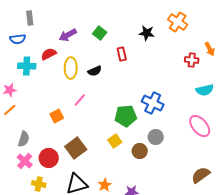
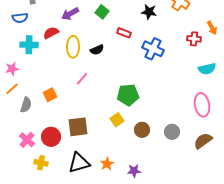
red rectangle: (122, 54) -> (124, 33), turned -56
blue cross: (153, 103) -> (153, 49), moved
orange square: (57, 116) -> (50, 95), moved
pink ellipse: (200, 126) -> (202, 105), turned 30
gray circle: (156, 137) -> (172, 132), moved
gray semicircle: (24, 139) -> (26, 105), moved
brown square: (76, 148) -> (78, 127), turned 30
brown semicircle: (201, 175) -> (203, 141), moved

